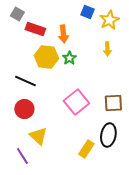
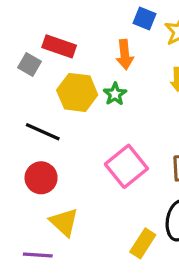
gray square: (17, 14) -> (30, 65), moved
orange arrow: (63, 34) -> (125, 55), moved
purple line: (22, 156) -> (38, 255), turned -54

